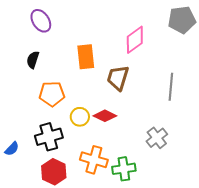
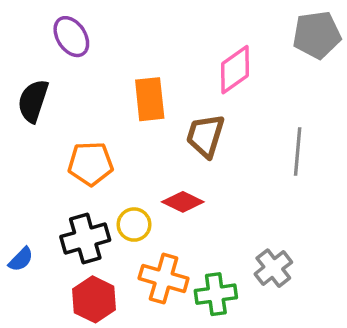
black semicircle: (33, 60) -> (33, 101), moved, size x1.4
yellow circle: (80, 117) -> (134, 225), moved
gray cross: (157, 138) -> (273, 268), moved

